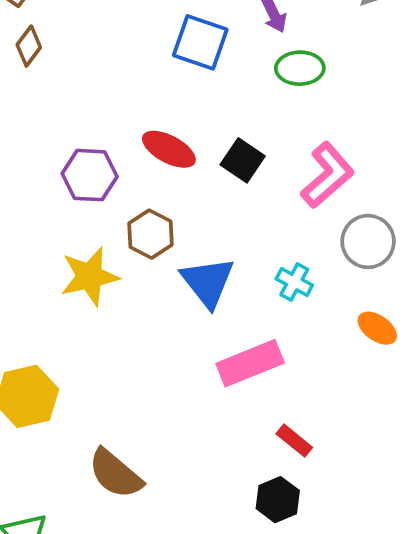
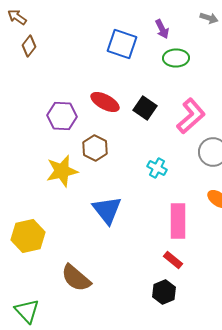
blue triangle: (208, 282) -> (107, 210), moved
cyan cross: (294, 282) -> (157, 168), moved
pink rectangle: (250, 363) -> (178, 221), moved, turned -68

